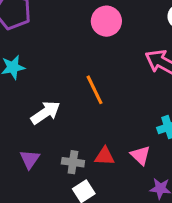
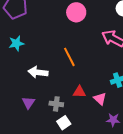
white arrow: (45, 113) -> (38, 72), turned -138
red triangle: (105, 156) -> (79, 92), moved

